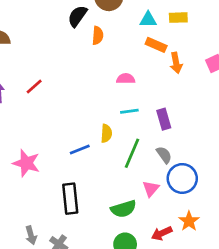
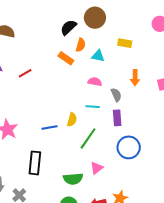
yellow rectangle: (178, 18) -> (125, 43), moved
cyan triangle: (148, 20) -> (98, 56), moved
orange rectangle: (156, 45) -> (66, 58), moved
gray semicircle: (164, 155) -> (116, 95), moved
blue circle: (182, 178) -> (129, 147), moved

